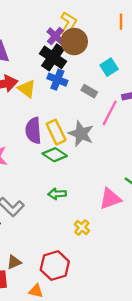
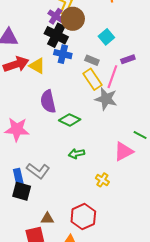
yellow rectangle: (56, 132) -> (92, 79), moved
gray star: (81, 134) -> (106, 99), moved
brown triangle: (14, 262) -> (47, 219), turned 32

